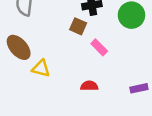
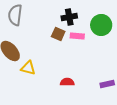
pink rectangle: (99, 47) -> (77, 36), moved, turned -40

